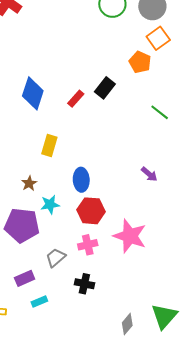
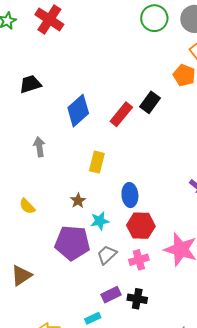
blue diamond: (33, 93) -> (78, 111), turned 32
red rectangle: (76, 99) -> (121, 114), size x1.4
gray trapezoid: (56, 258) -> (107, 255), moved
purple rectangle: (25, 278) -> (111, 295), moved

